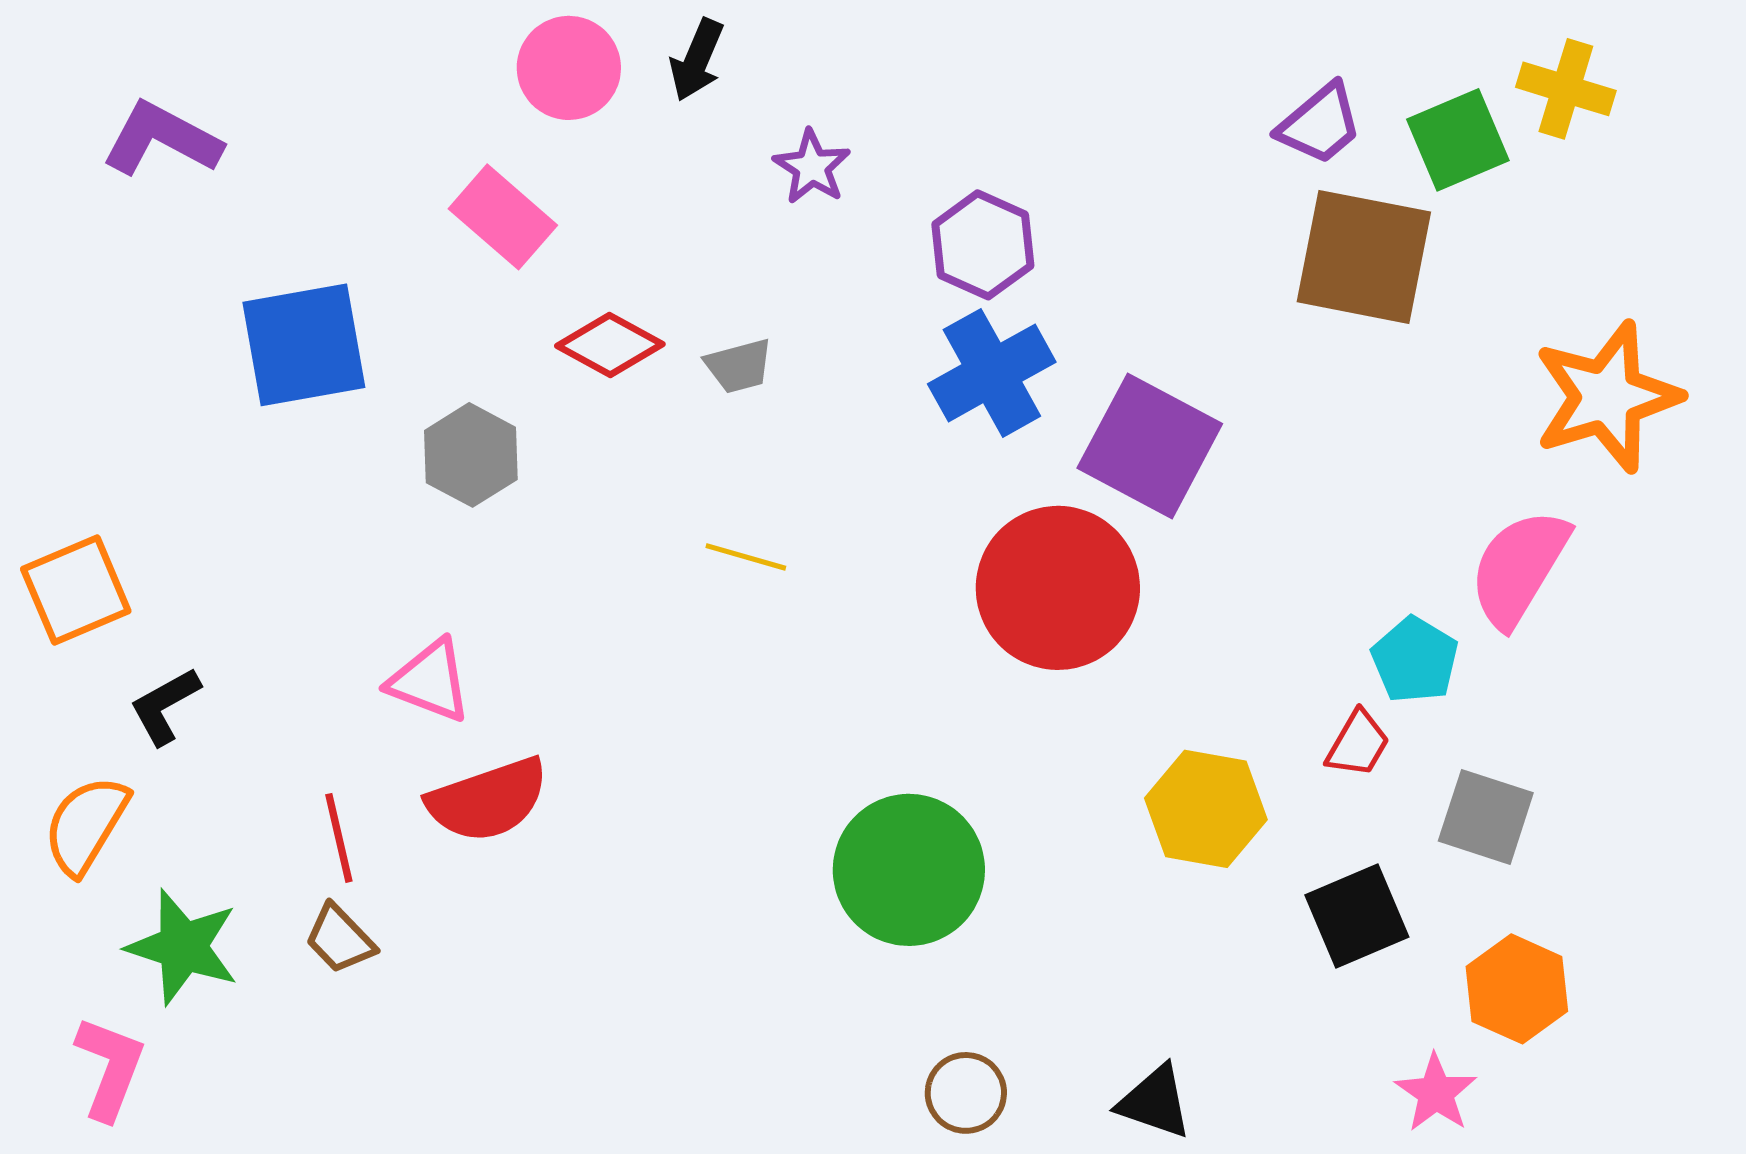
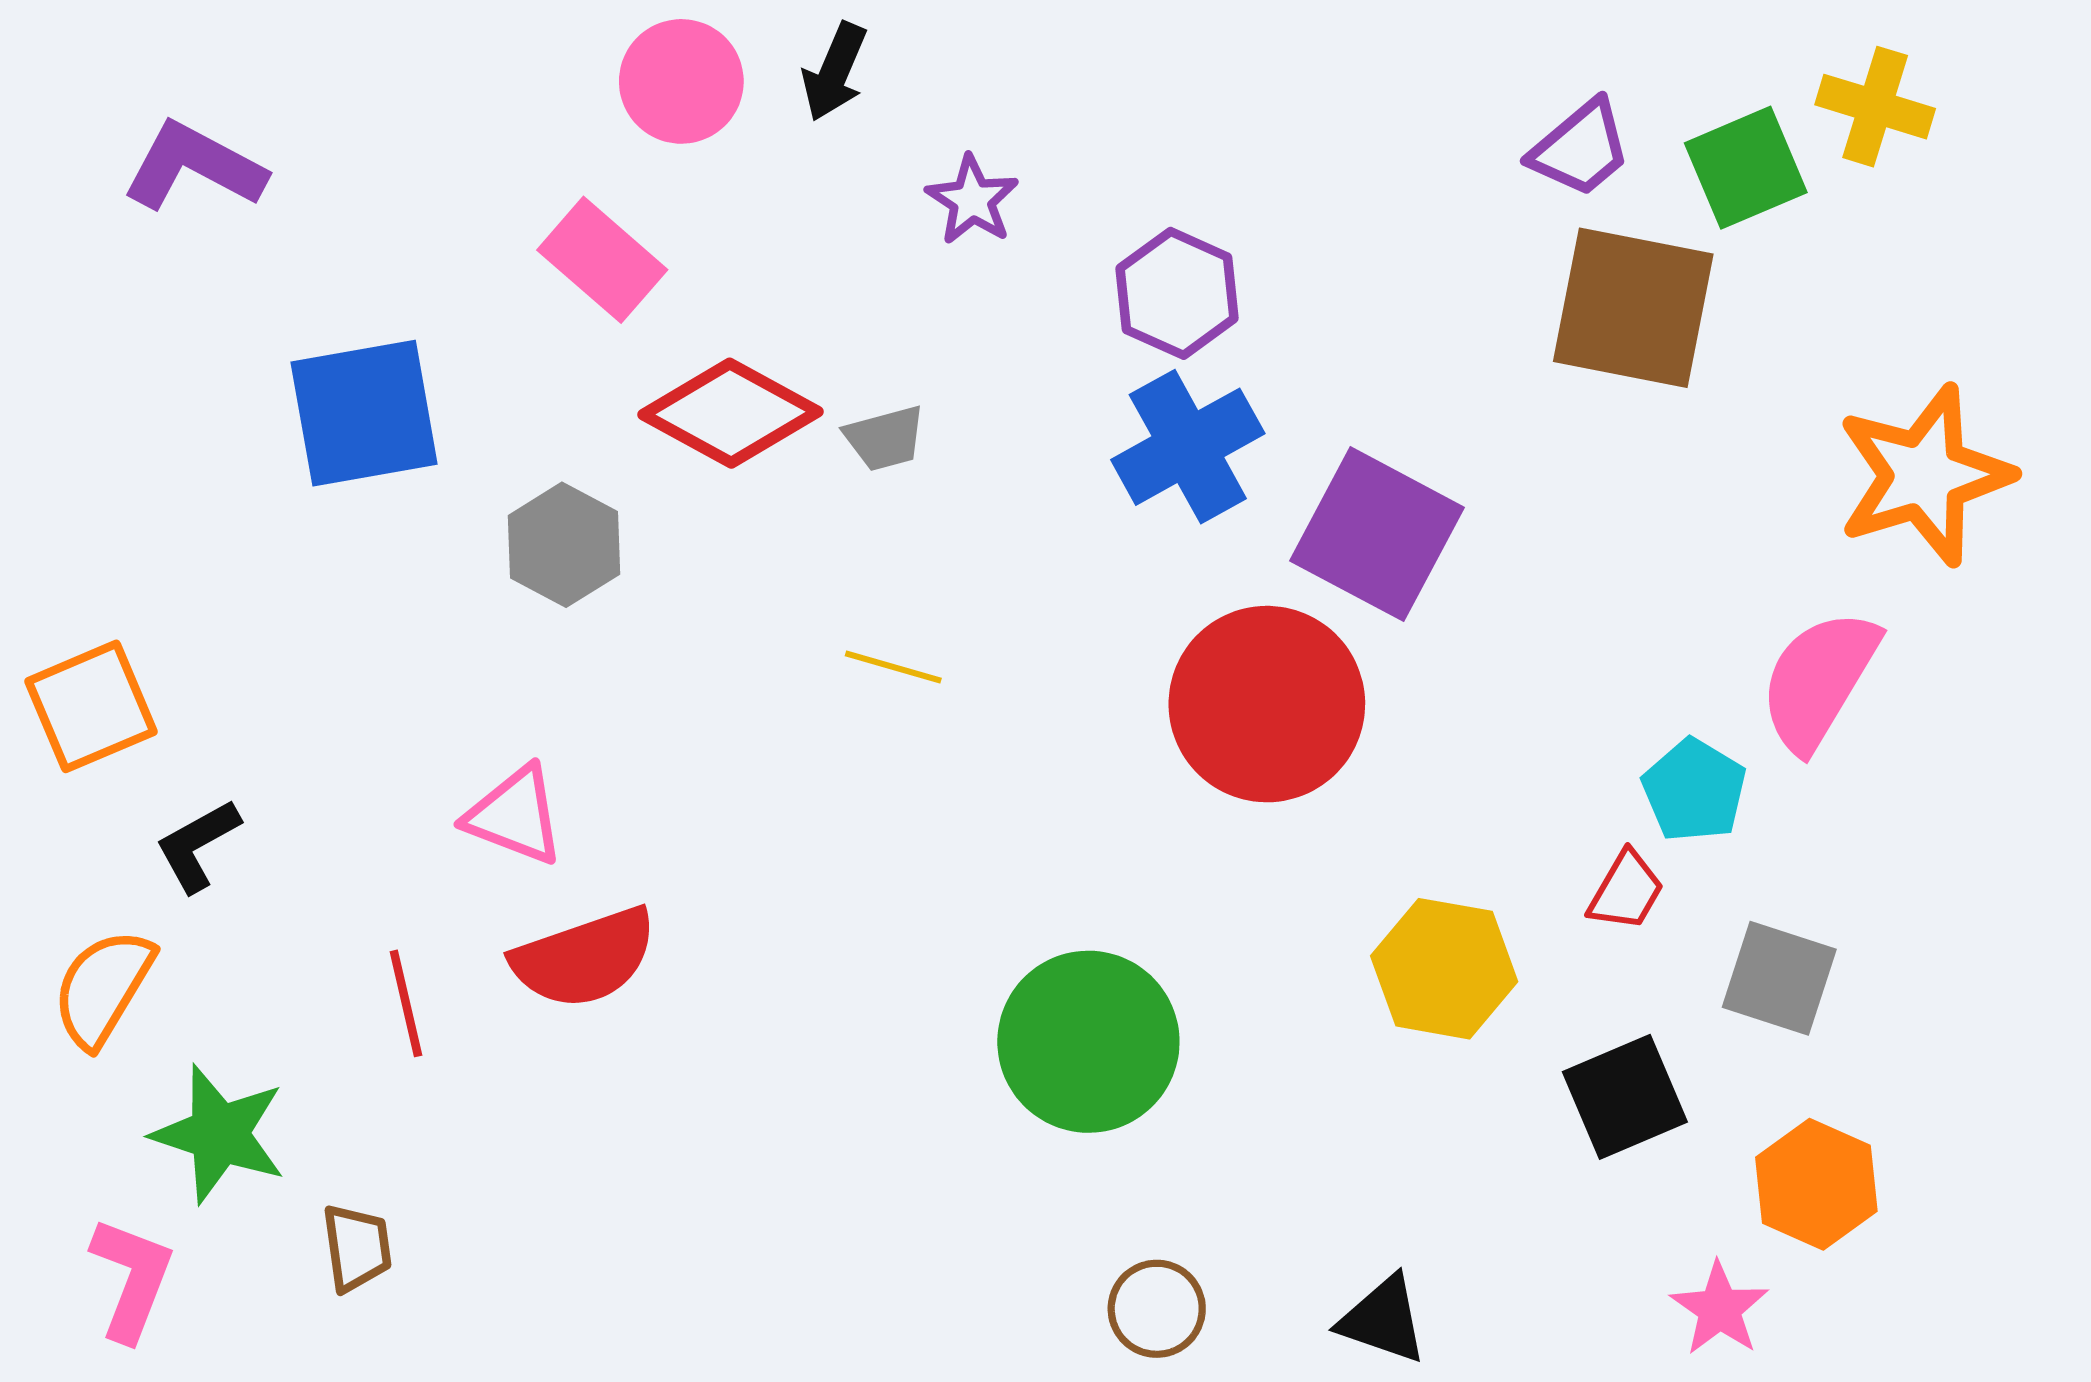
red diamond: (610, 345) -> (730, 413), size x1.4
brown trapezoid: (340, 939) -> (357, 1248), moved, turned -144

